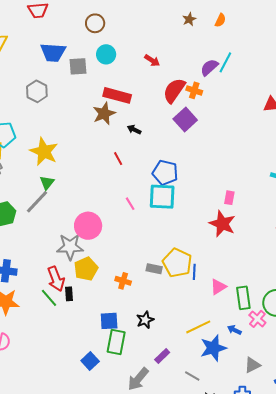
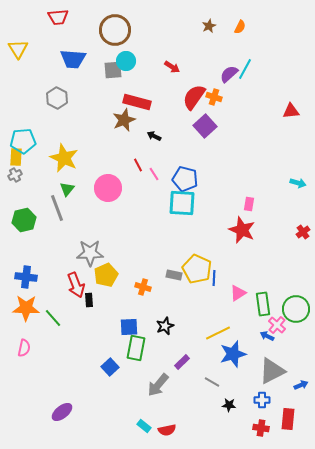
brown circle: (95, 23) -> (115, 30), size x1.6
gray square: (78, 66) -> (113, 70), moved
gray line: (37, 202) -> (57, 208), turned -64
pink line: (130, 204) -> (154, 174), moved
pink circle: (88, 226) -> (108, 188), moved
green line: (49, 298) -> (53, 318), moved
blue arrow: (234, 330) -> (267, 336), moved
gray triangle: (252, 365) -> (272, 371), size x1.6

